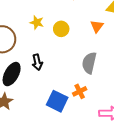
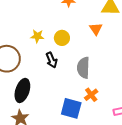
black arrow: (37, 62) -> (52, 60), moved
gray semicircle: (89, 63) -> (83, 68), moved

